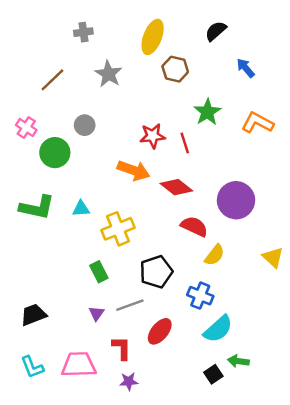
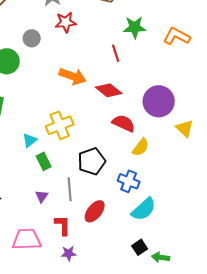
green star: (207, 112) -> (135, 27), turned 30
red star: (153, 136) -> (66, 22), moved
cyan triangle: (81, 209) -> (30, 140), moved, turned -35
yellow triangle: (273, 257) -> (185, 128), moved
gray line: (130, 305) -> (70, 189), turned -75
green arrow: (238, 361) -> (161, 257), moved

